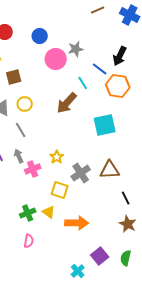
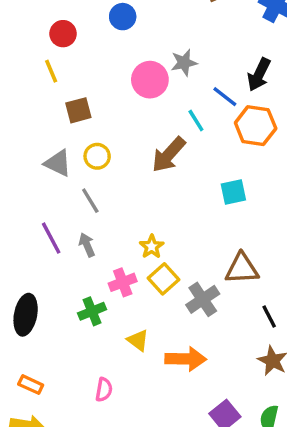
blue circle: (40, 36) -> (123, 17), moved
cyan square: (105, 125) -> (233, 192), size x0.7
pink cross: (33, 169) -> (123, 282), moved
gray cross: (81, 173) -> (203, 299), moved
yellow square: (60, 190) -> (164, 279), moved, turned 30
green cross: (28, 213) -> (92, 311), moved

